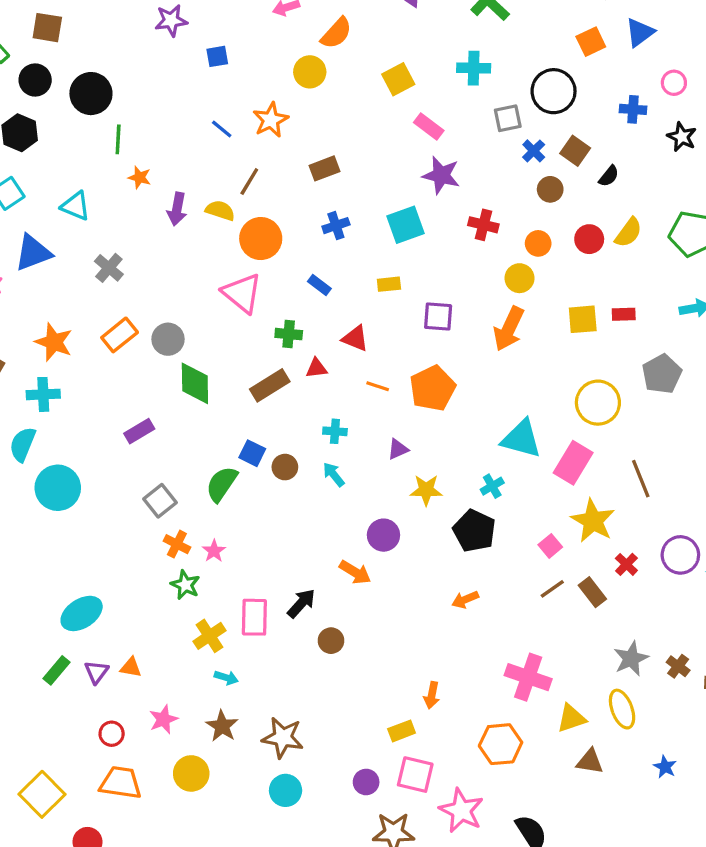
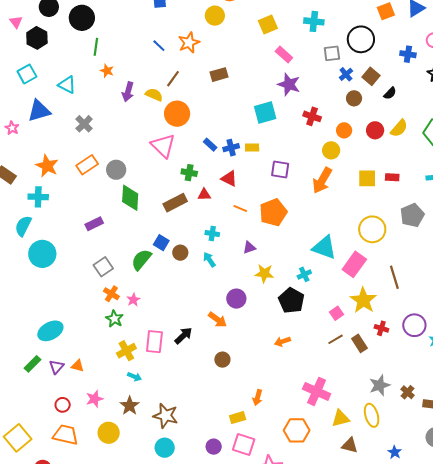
blue cross: (336, 226) -> (231, 148), moved
red cross: (626, 564) -> (381, 328), turned -32
brown circle: (331, 641) -> (222, 360), moved

